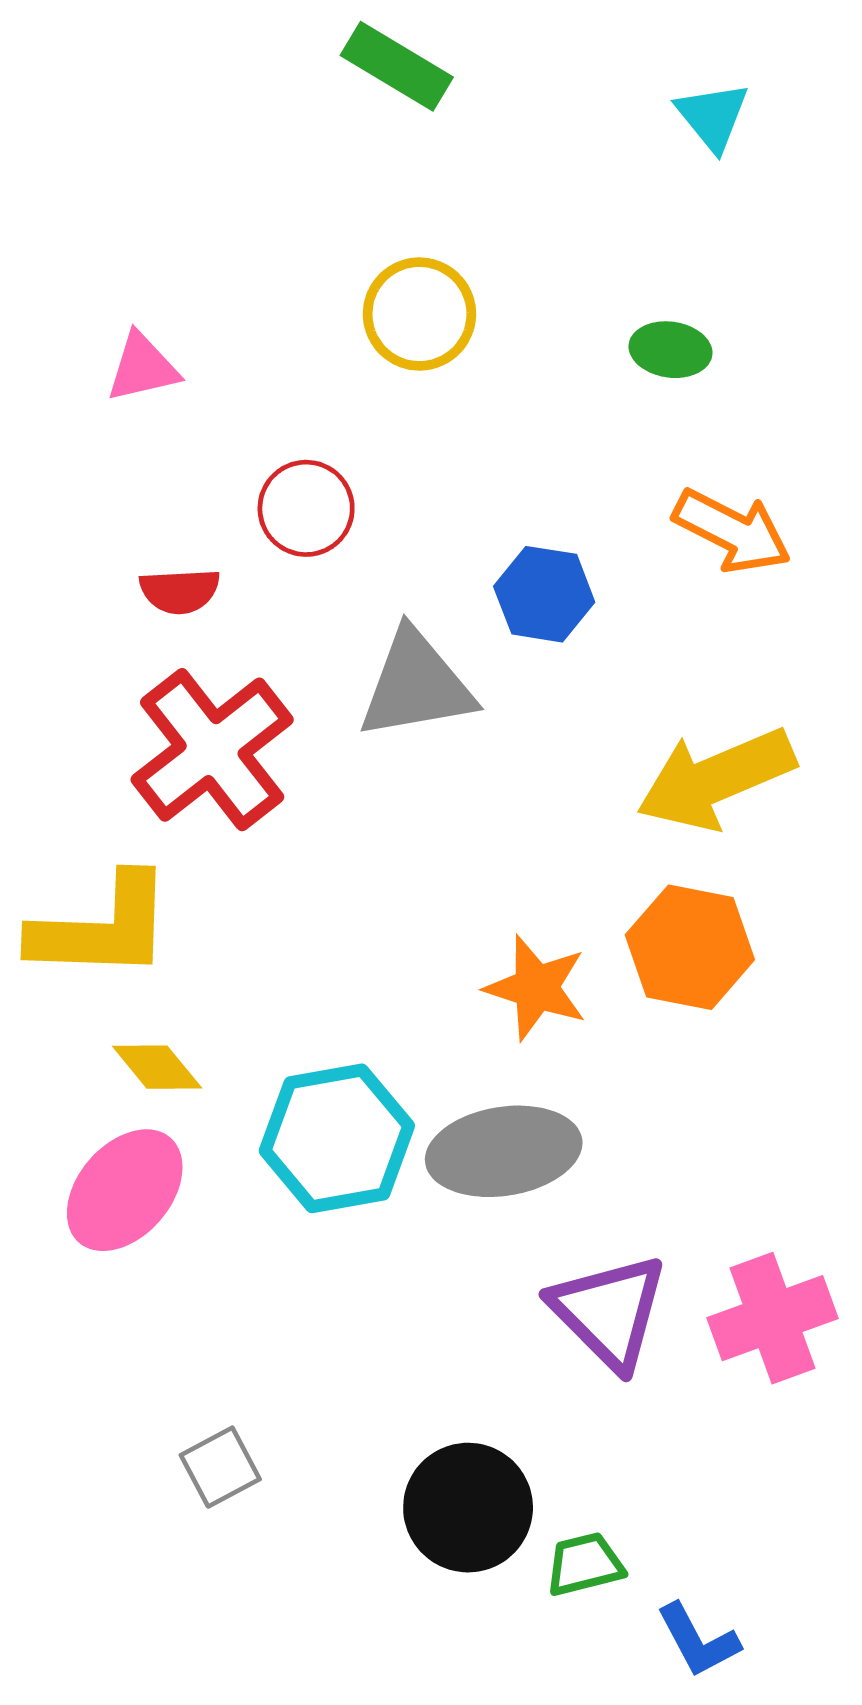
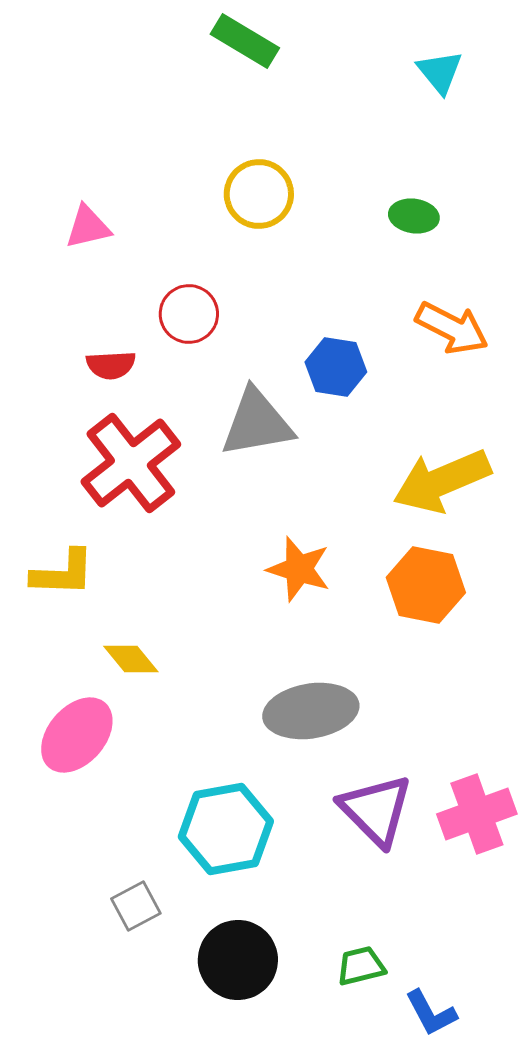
yellow L-shape: (102, 928) -> (63, 573), size x0.7
orange star: (536, 988) -> (299, 569), moved
yellow diamond: (157, 1067) -> (131, 659), moved
cyan hexagon: (337, 1138) -> (226, 829), moved
black circle: (468, 1508) -> (238, 960), moved

